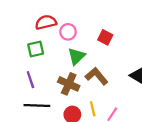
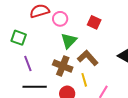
green square: (36, 49) -> (19, 38), moved, turned 35
yellow line: (93, 109) -> (84, 80), moved

